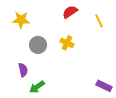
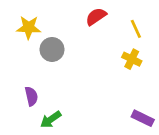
yellow cross: (67, 43) -> (132, 59), moved
gray circle: (38, 45) -> (52, 49), moved

